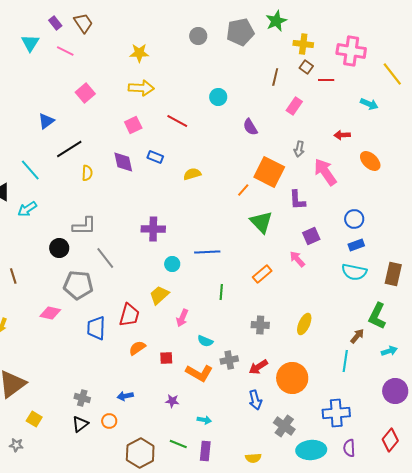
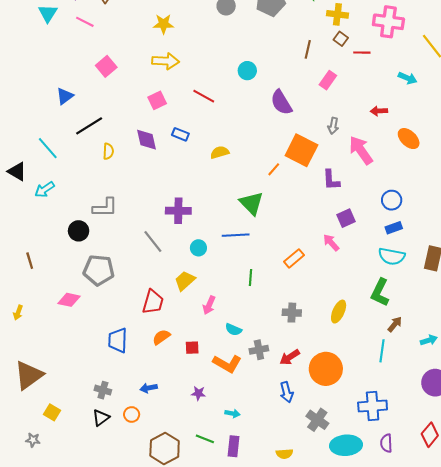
purple semicircle: (250, 127) -> (281, 102), size x1.4
green triangle: (261, 222) -> (252, 203), moved
gray line: (105, 258) -> (153, 241), moved
green L-shape: (377, 316) -> (380, 292), moved
blue trapezoid: (96, 328) -> (118, 340), moved

